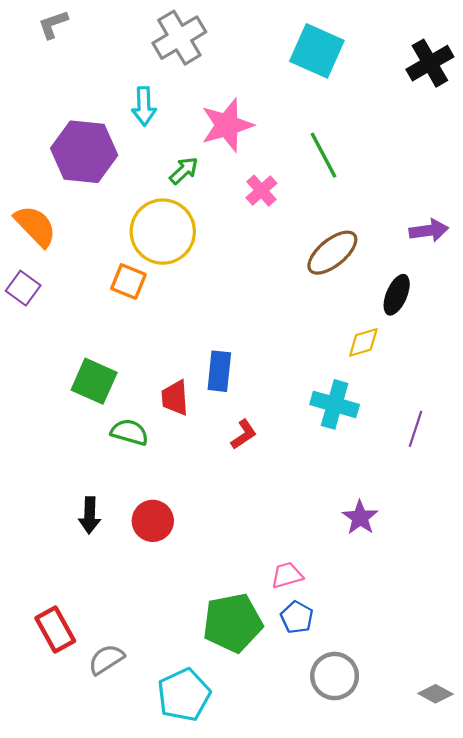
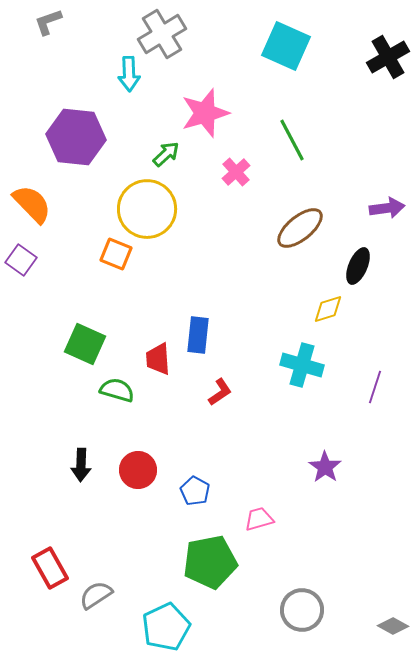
cyan arrow: (144, 106) -> (129, 74), moved
blue pentagon: (297, 617) -> (195, 491), moved

